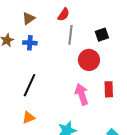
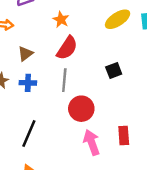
red semicircle: (64, 15) -> (67, 48), size x1.5
gray line: (71, 35) -> (64, 80), moved
red circle: (89, 60) -> (81, 109), moved

